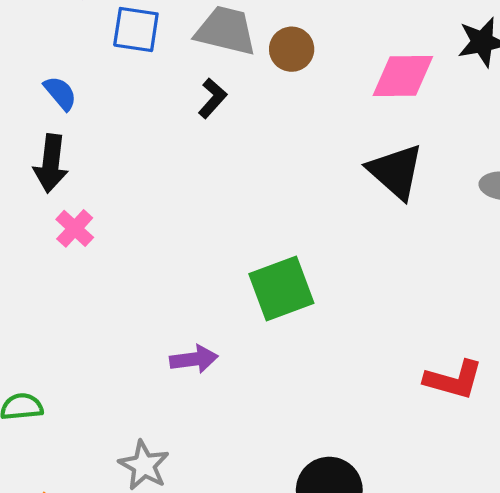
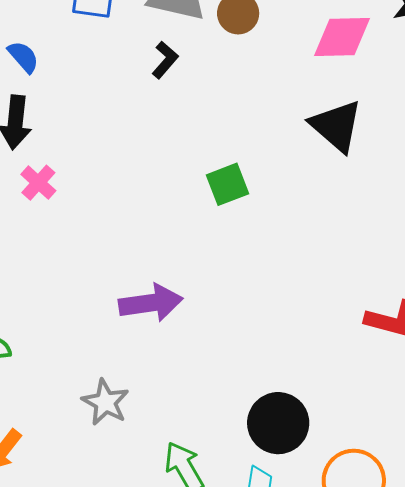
green square: (281, 289) -> (227, 184), moved, size x0.7
purple arrow: (194, 359) -> (151, 303), size x1.4

